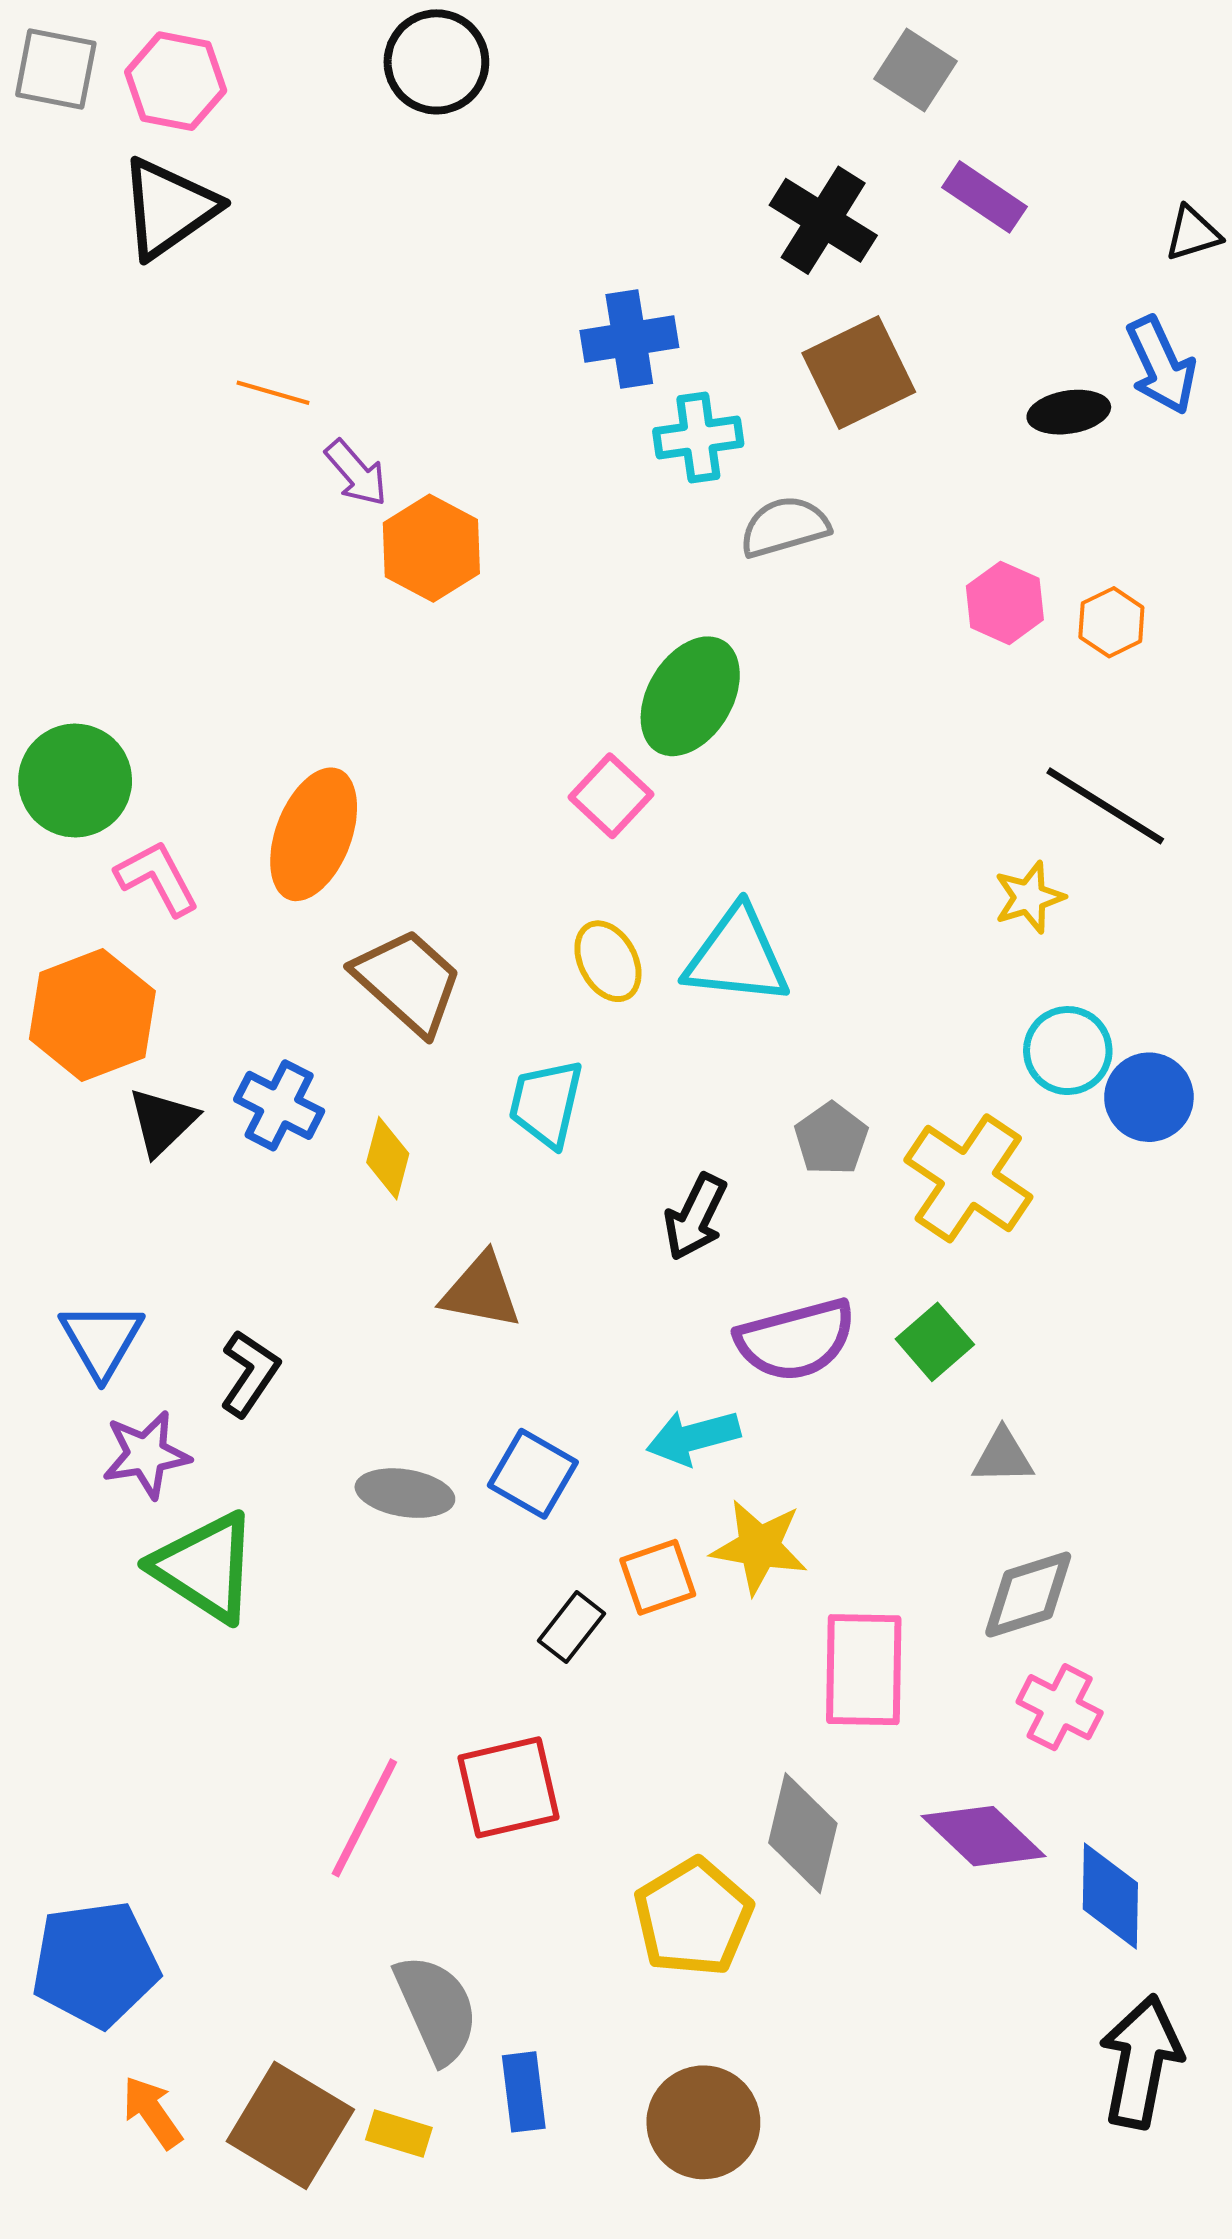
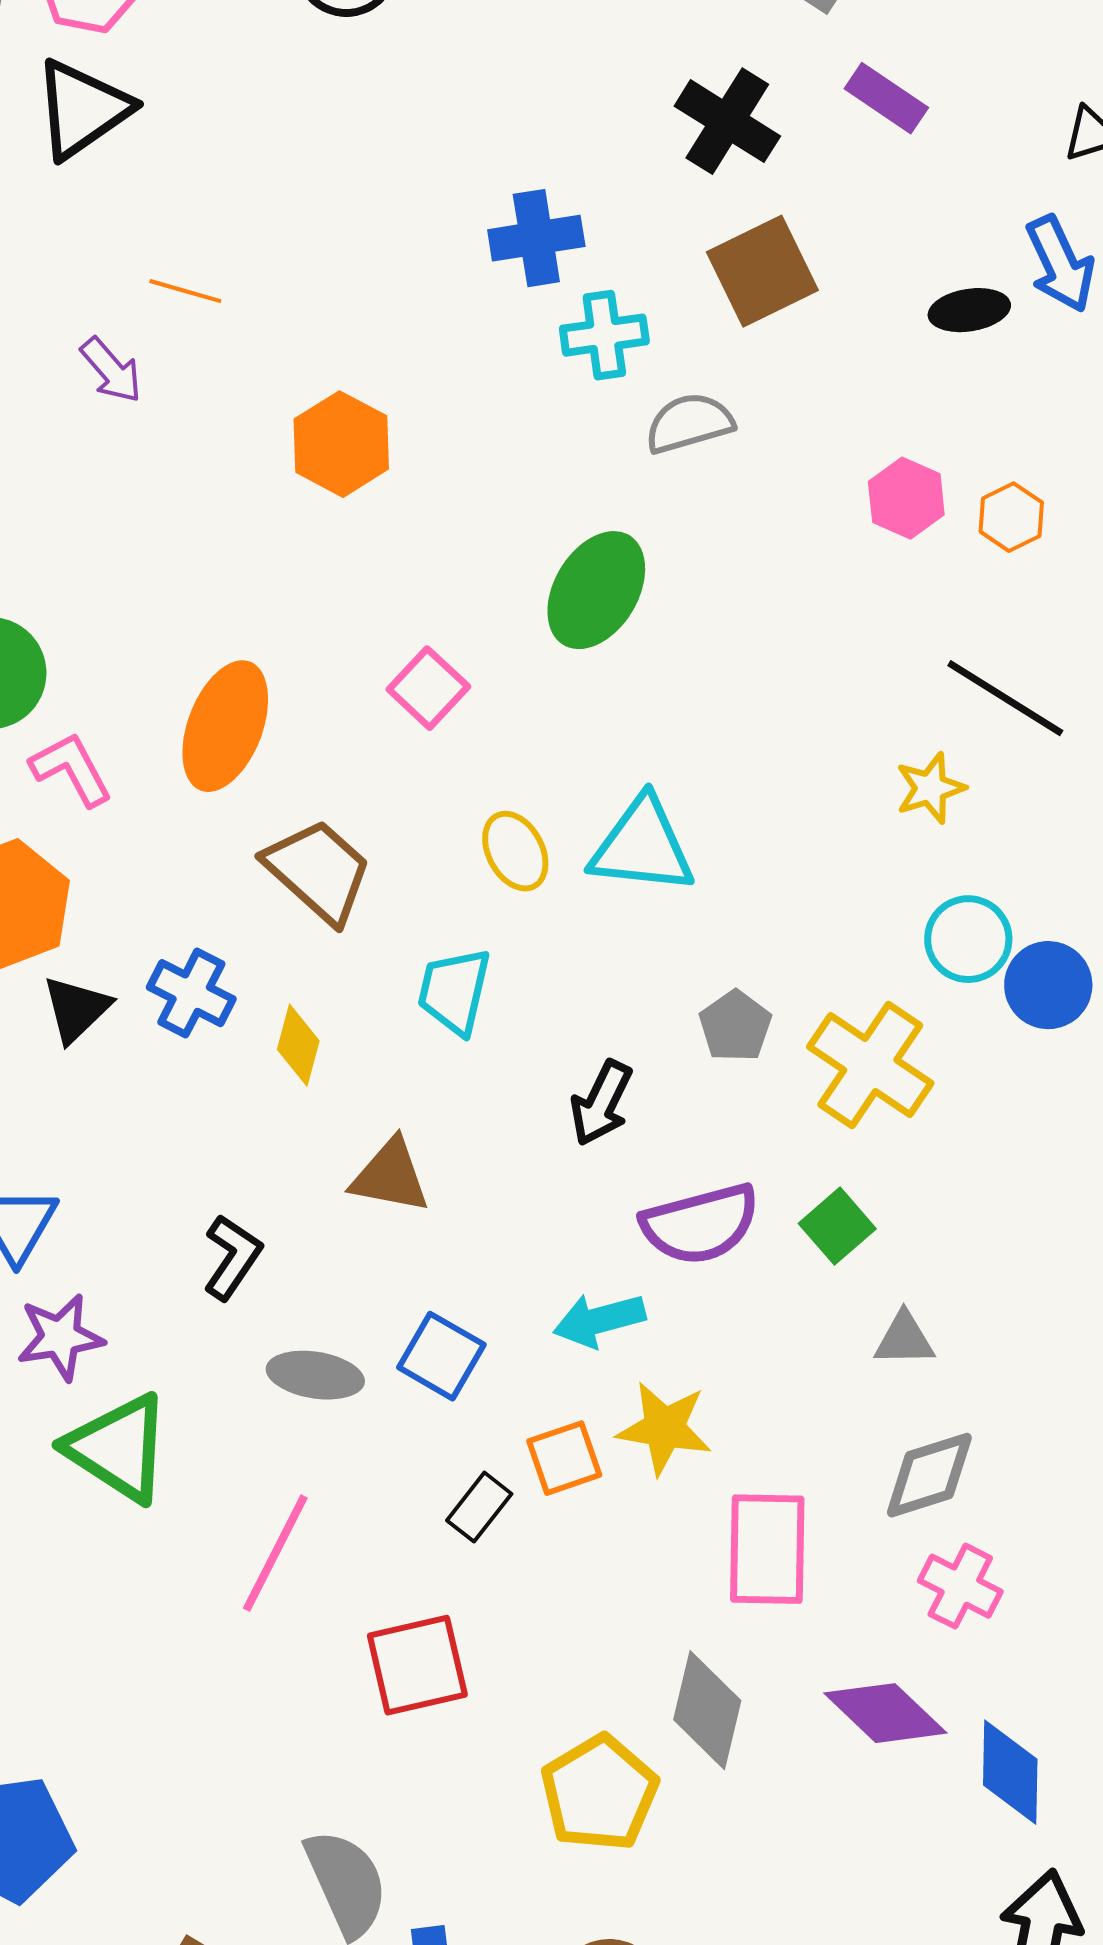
purple arrow: (356, 473) -> (111, 370), moved
pink square: (611, 796) -> (428, 688), moved
black L-shape: (250, 1373) -> (232, 1257), moved
pink line: (364, 1818) -> (275, 1553), moved

